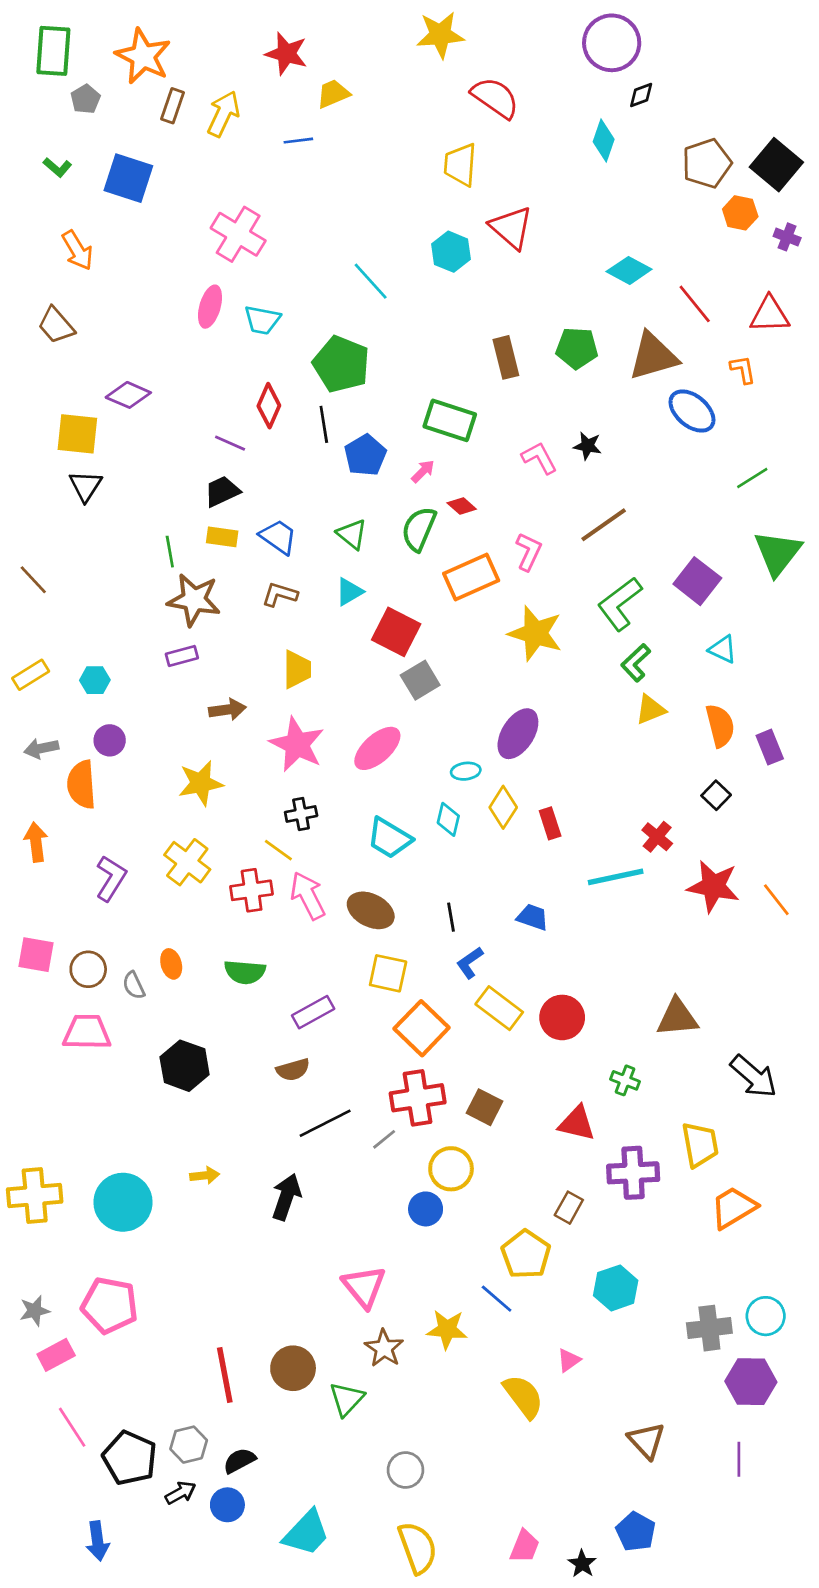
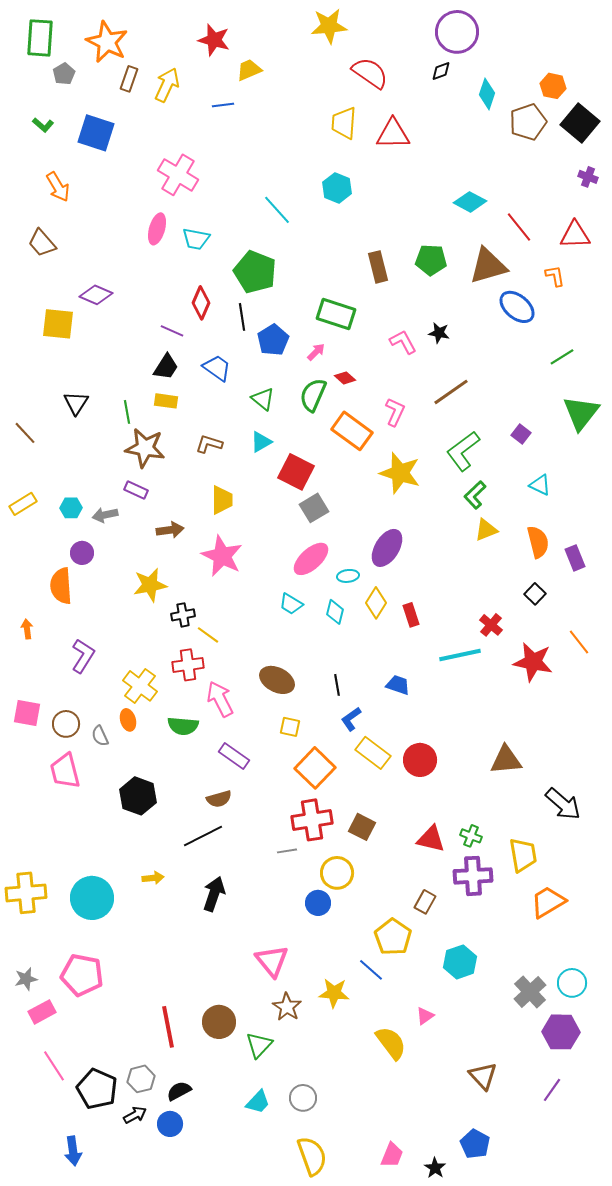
black diamond: (641, 95) -> (441, 71), moved
cyan diamond: (604, 141) -> (487, 94), moved
orange hexagon: (740, 213) -> (553, 86), moved
red triangle: (511, 228) -> (393, 134), moved, turned -42
black triangle: (86, 486) -> (76, 403), moved
black trapezoid: (222, 491) -> (166, 367), turned 148
blue trapezoid: (278, 537) -> (217, 368), moved
orange rectangle: (471, 577) -> (352, 431), turned 60
purple square: (697, 581) -> (521, 434), size x0.6
purple rectangle: (182, 656) -> (136, 490), turned 40
gray arrow: (41, 748) -> (105, 515), moved
pink ellipse: (377, 748) -> (311, 559), moved
black cross: (301, 814) -> (183, 615), moved
cyan trapezoid: (389, 838) -> (291, 604), moved, size x0.7
orange arrow: (36, 842) -> (27, 629), size x0.7
yellow cross: (187, 862) -> (140, 686), moved
pink arrow: (308, 896) -> (220, 699), moved
orange line: (776, 900) -> (579, 642), moved
yellow square: (388, 973) -> (290, 727), size x0.7
purple rectangle: (313, 1012) -> (234, 756), turned 64
pink trapezoid: (87, 1032) -> (65, 771), turned -105
green cross: (625, 1080) -> (471, 836), moved
black line: (325, 1123) -> (203, 836), moved
gray line: (384, 1139) -> (287, 851), turned 30
gray cross: (709, 1328) -> (530, 992), turned -36
purple line: (739, 1459) -> (552, 1090), turned 35
cyan trapezoid: (306, 1533) -> (258, 1102), moved, size x0.7

